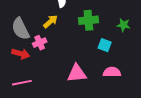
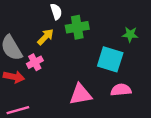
green cross: (88, 20) -> (77, 27), moved
cyan square: (105, 45) -> (110, 59), size x1.6

